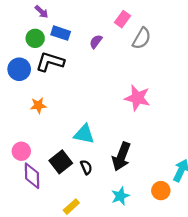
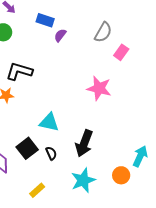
pink rectangle: (122, 19) -> (121, 52), moved
blue rectangle: (61, 33) -> (45, 20), moved
black L-shape: (50, 62) -> (19, 71), moved
cyan star: (120, 196) -> (83, 180), size x1.4

